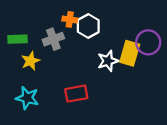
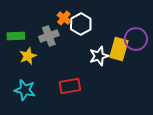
orange cross: (70, 19) -> (64, 18), turned 32

